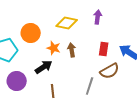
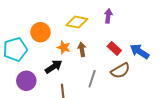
red rectangle: (104, 49) -> (114, 48), turned -56
gray line: (90, 86) -> (92, 79), moved

